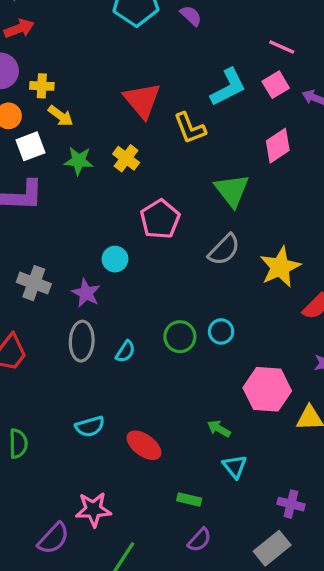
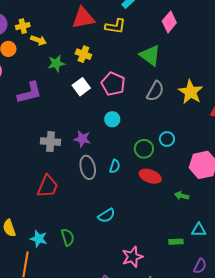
red triangle: (142, 100) -> (83, 18), turned -45
yellow L-shape: (190, 128) -> (115, 26), turned -45
white square: (31, 146) -> (81, 87), moved
cyan circle: (115, 259) -> (112, 119), moved
red ellipse: (144, 445) -> (150, 176), moved
cyan triangle: (235, 467) -> (199, 230), moved, turned -35
pink star: (93, 509) -> (132, 257), moved
purple semicircle: (199, 540) -> (200, 266), moved

